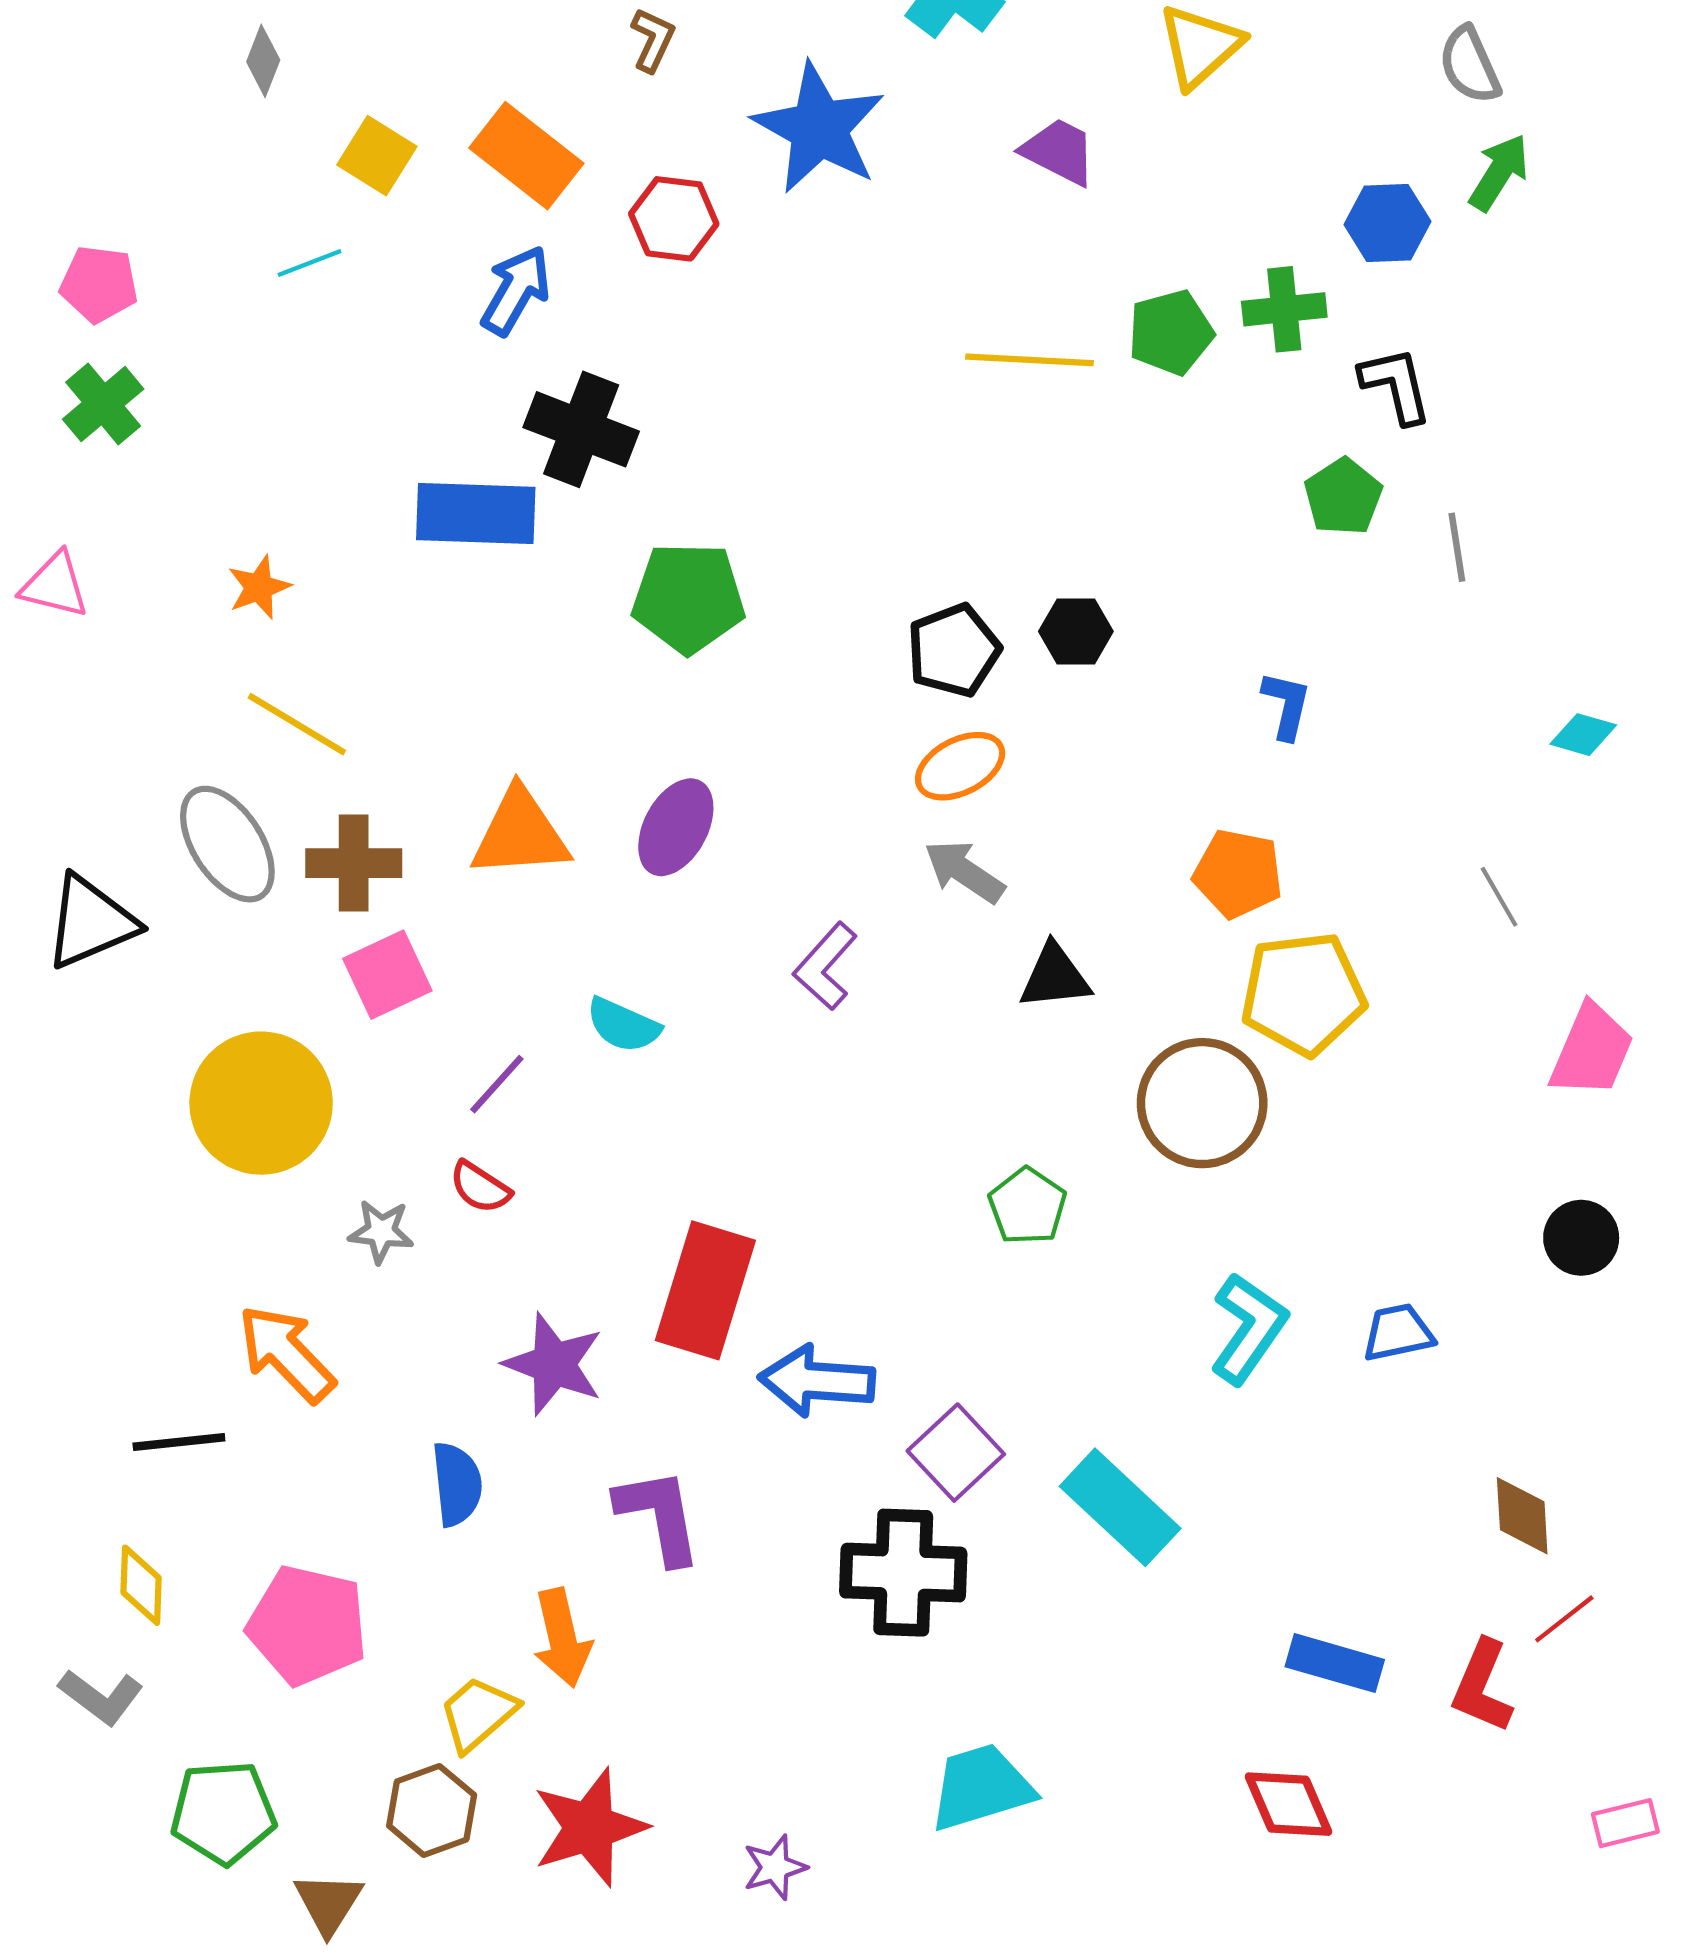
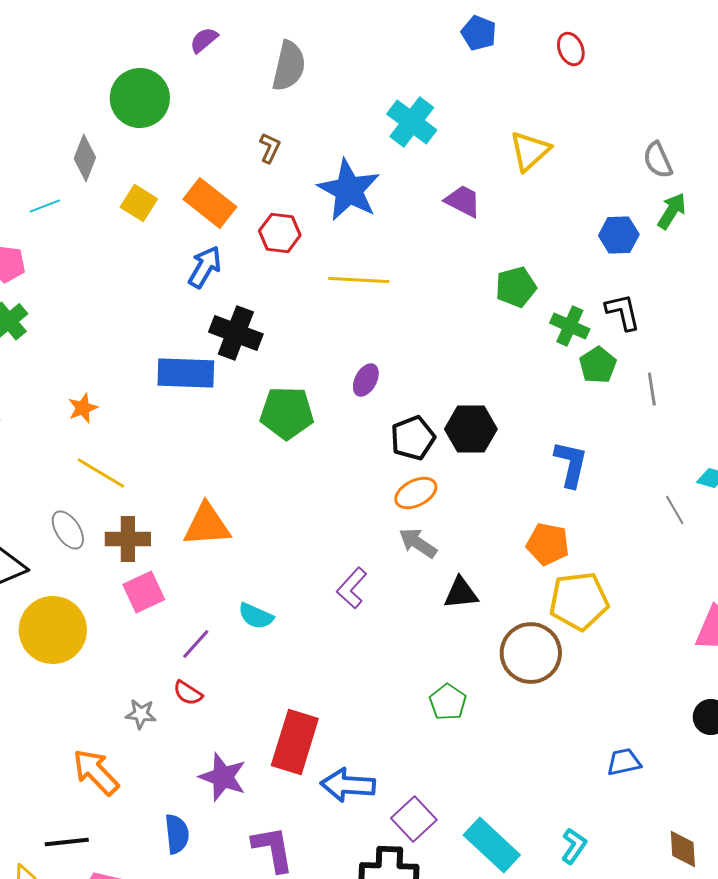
gray diamond: (263, 61) -> (85, 158), size x1.4
cyan line: (309, 263) -> (45, 206), moved
green cross: (1284, 309) -> (570, 326), moved, turned 30
yellow line: (1030, 360) -> (359, 280), moved
black hexagon: (1076, 631) -> (471, 429), size x1.5
blue L-shape: (1286, 705) -> (571, 464), size x1.4
purple ellipse: (676, 827) -> (366, 380), moved, size x0.7
gray ellipse: (227, 844) -> (68, 530), size x0.7
gray line: (1499, 897) -> (675, 510), moved
yellow circle: (261, 1103) -> (53, 630), moved
cyan L-shape: (1249, 1328) -> (574, 846), moved, size x0.7
black line: (179, 1442) -> (67, 842), moved

